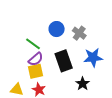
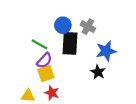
black rectangle: (64, 61) -> (70, 43), moved, turned 30
black star: (83, 84) -> (98, 72), moved

